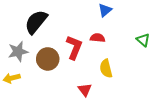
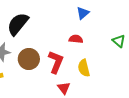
red L-shape: (74, 47) -> (56, 62), moved

